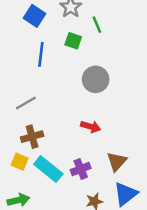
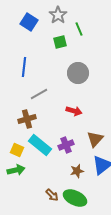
green square: (73, 41) -> (60, 42), turned -32
blue line: (41, 54) -> (24, 67), moved
gray line: (26, 103) -> (39, 94), moved
yellow square: (20, 162) -> (17, 150), moved

